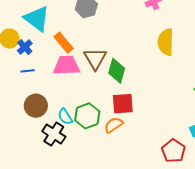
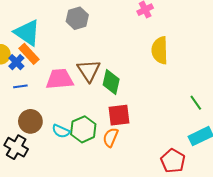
orange rectangle: (64, 43) -> (29, 54), moved
cyan semicircle: (65, 117) -> (61, 131), turned -30
orange semicircle: (114, 125) -> (111, 137), turned -30
black cross: (54, 134) -> (16, 147), moved

